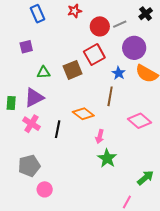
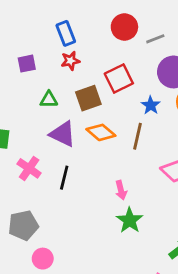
red star: (75, 11) -> (70, 61), moved
blue rectangle: (38, 14) -> (66, 33), moved
red circle: (100, 26) -> (124, 27), moved
purple triangle: (34, 98) -> (63, 134), moved, turned 50
orange diamond: (83, 114) -> (101, 132), moved
pink arrow: (100, 136) -> (121, 190), turned -32

